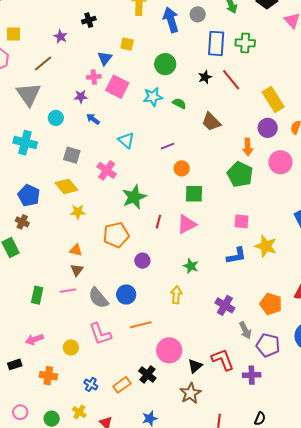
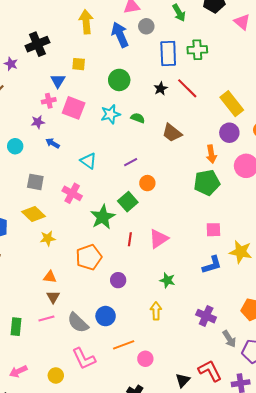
black cross: (89, 20) -> (37, 44), size x1.6
green pentagon: (240, 174) -> (207, 183), turned -30
green square: (194, 194) -> (128, 202), moved, turned -36
pink circle: (169, 350) -> (145, 359), moved, size x0.6

